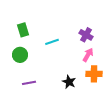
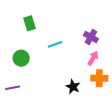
green rectangle: (23, 30) -> (30, 23), moved
purple line: (29, 83) -> (13, 88), moved

